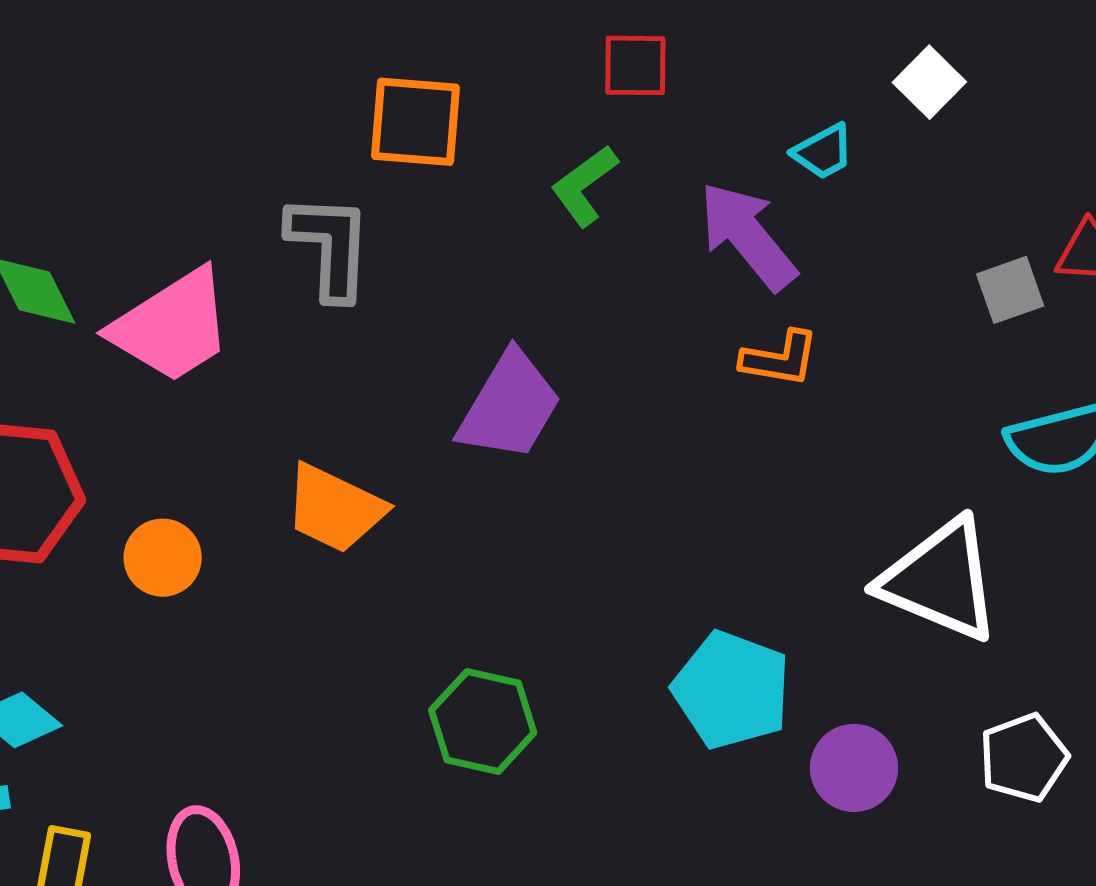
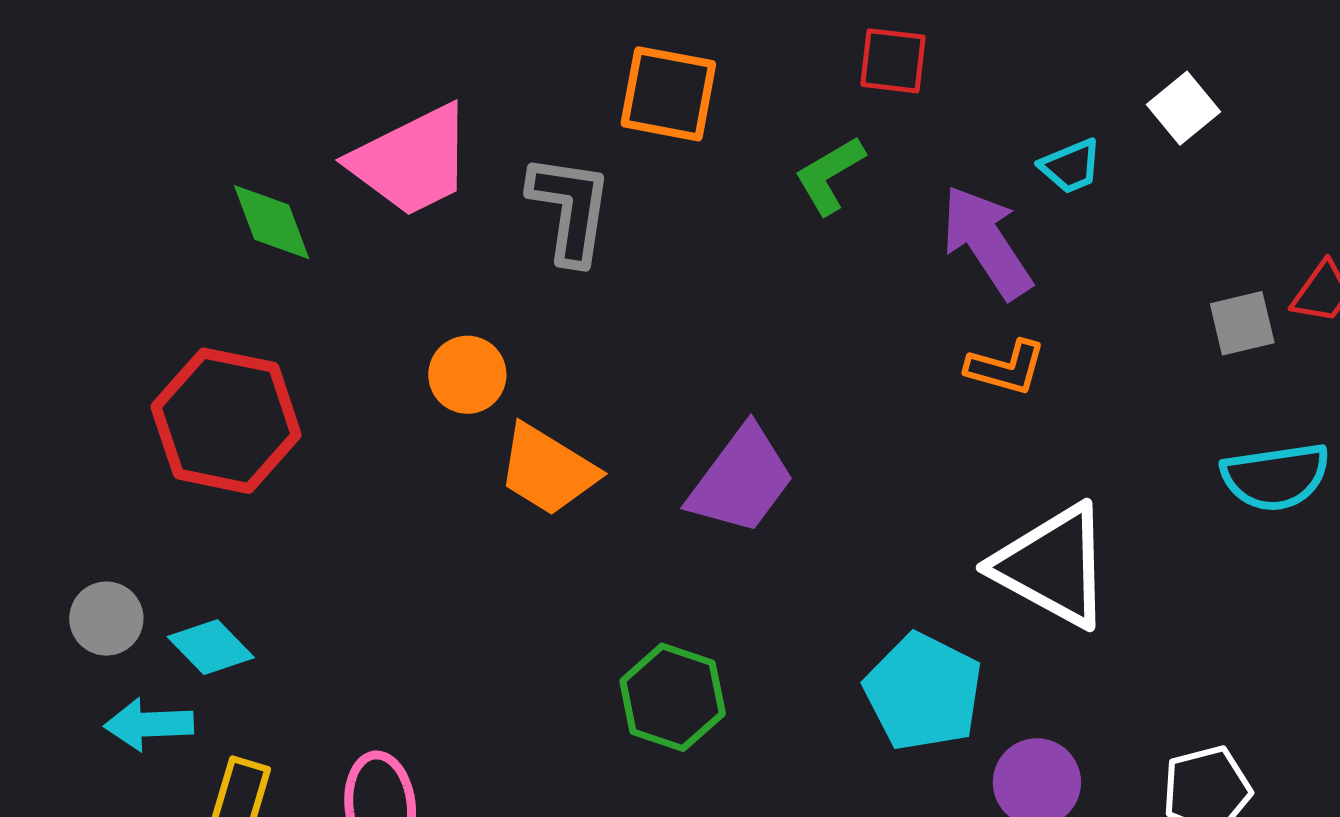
pink trapezoid: (172, 326) -> (412, 161), moved
purple trapezoid: (510, 406) -> (741, 480), moved
orange circle: (163, 558) -> (467, 375), moved
white triangle: (940, 580) -> (1053, 566), moved

